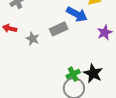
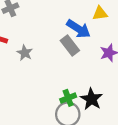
gray rectangle: (59, 29) -> (70, 46), moved, turned 72

